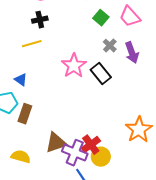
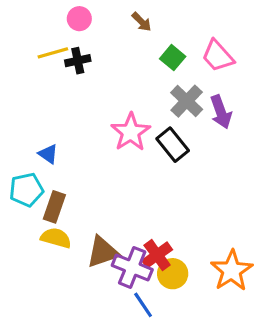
yellow line: (32, 44) -> (53, 53), moved
gray cross: (110, 46) -> (187, 101), size x1.5
orange star: (139, 130) -> (232, 271), moved
yellow semicircle: (21, 157) -> (56, 238), moved

